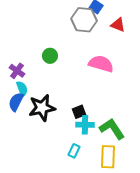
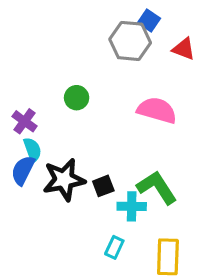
black square: (79, 112) -> (103, 186), moved
green L-shape: (112, 129) -> (157, 188), moved

